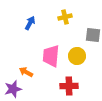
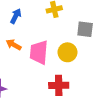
orange arrow: (26, 72) -> (14, 45), moved

